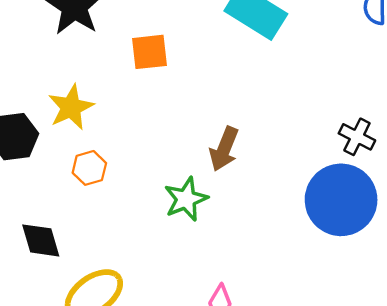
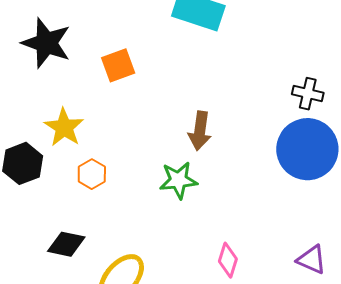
green star: (186, 199) -> (178, 180), turned 30
black diamond: (41, 240) -> (66, 244), turned -48

